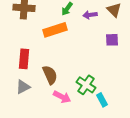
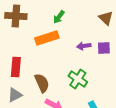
purple arrow: (90, 15) -> (84, 46), moved
green cross: (86, 85) -> (78, 79), moved

